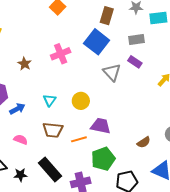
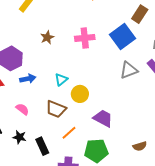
gray triangle: (112, 72) -> (129, 70), turned 36
yellow circle: (81, 101) -> (80, 94), moved
orange line: (79, 139) -> (69, 133), moved, turned -42
black rectangle: (50, 170) -> (42, 146), size x0.7
black star: (20, 175) -> (19, 137), moved

